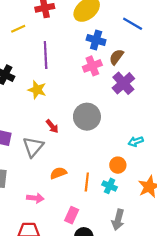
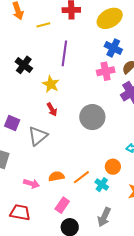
red arrow: (52, 126) -> (52, 109), moved
orange semicircle: (58, 173) -> (56, 176), moved
orange line: (87, 182) -> (81, 177), turned 36

